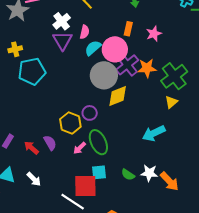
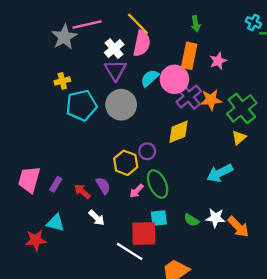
orange rectangle: (128, 29) -> (189, 56), size x1.6
pink semicircle: (85, 32) -> (142, 43), moved, size x1.6
gray circle: (104, 75) -> (121, 105), moved
white arrow: (34, 179) -> (97, 218), moved

